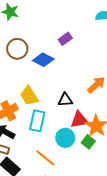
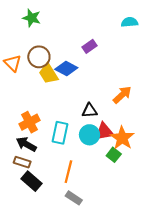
yellow trapezoid: (29, 96) -> (48, 74), moved
cyan circle: (65, 138) -> (90, 135), moved
orange line: (45, 158) -> (68, 172), turned 65

